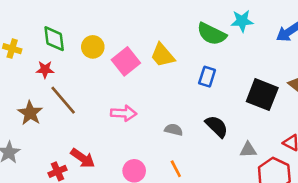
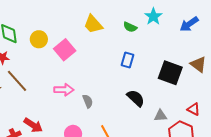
cyan star: (242, 21) -> (153, 16), turned -30
green semicircle: (212, 34) -> (130, 27), size x0.6
yellow trapezoid: (163, 55) -> (93, 24), moved
gray semicircle: (174, 130) -> (88, 101), moved, turned 56

